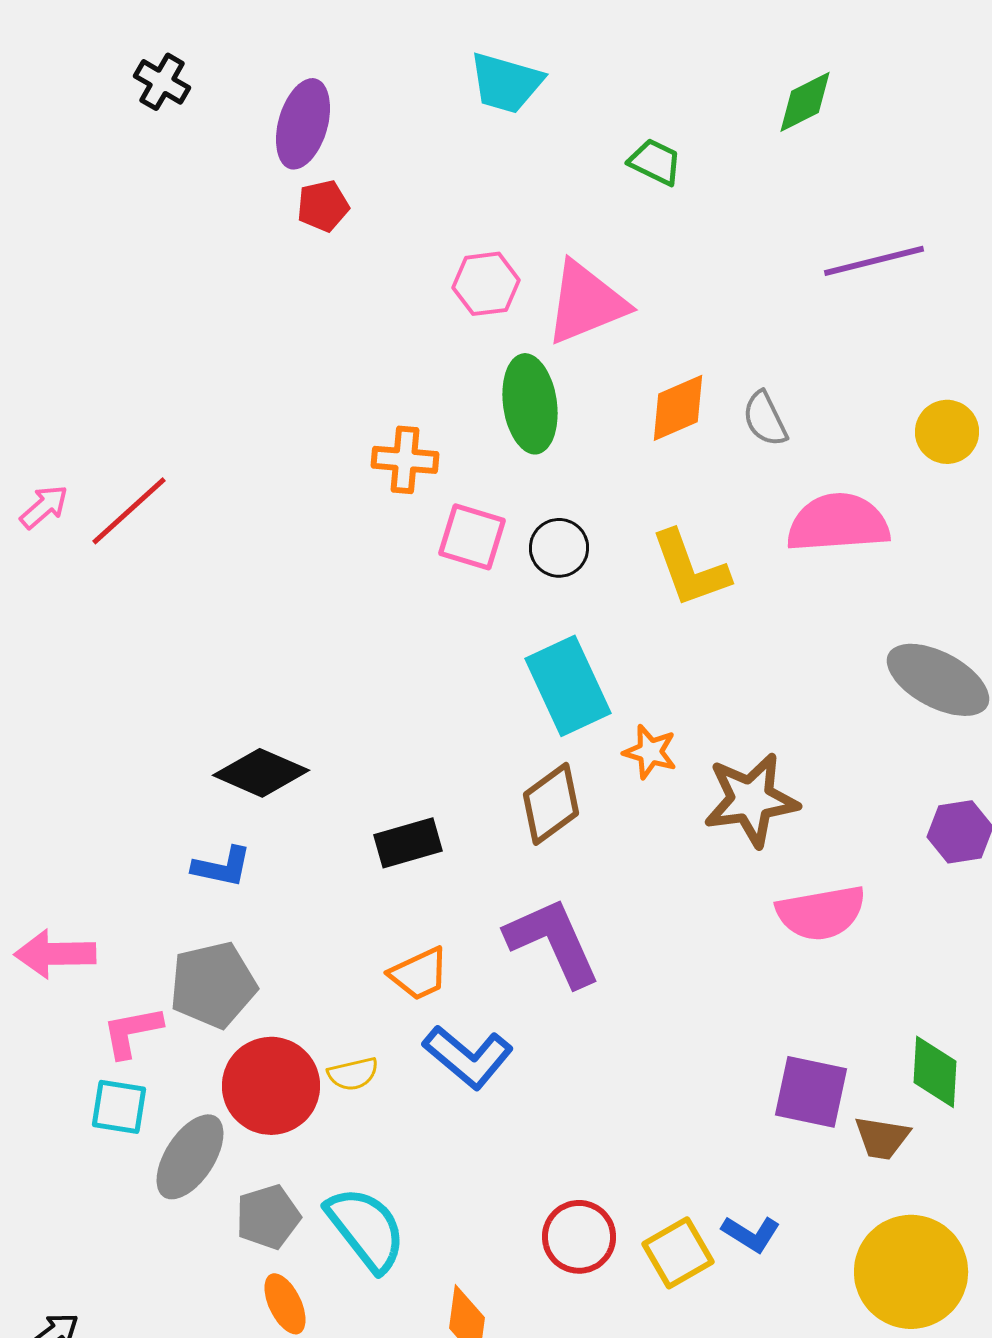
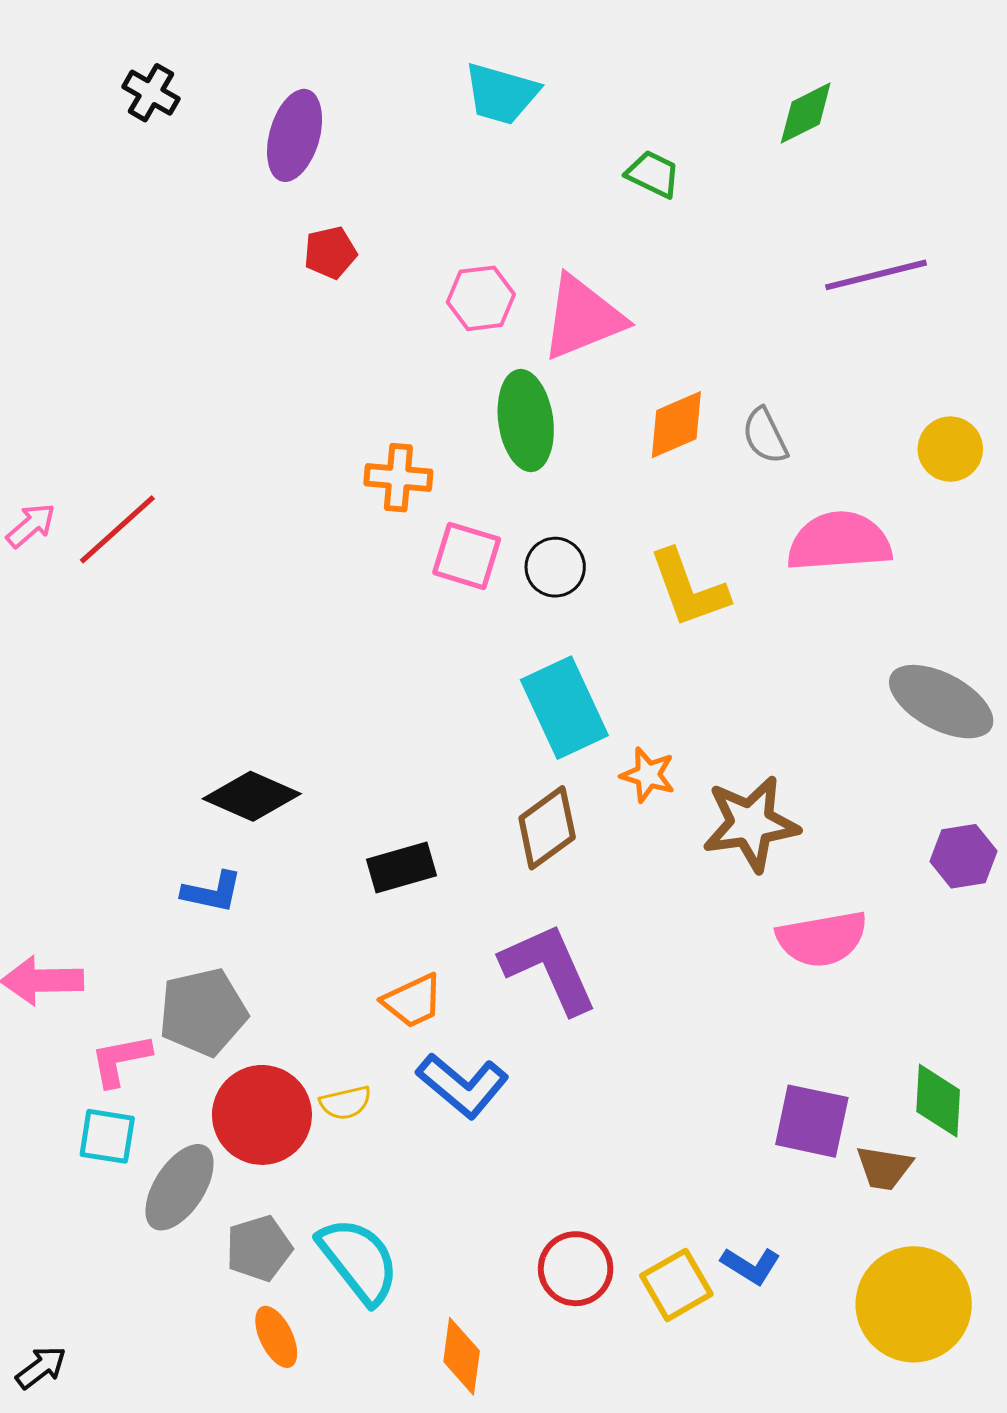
red pentagon: (323, 206) -> (330, 253), moved

